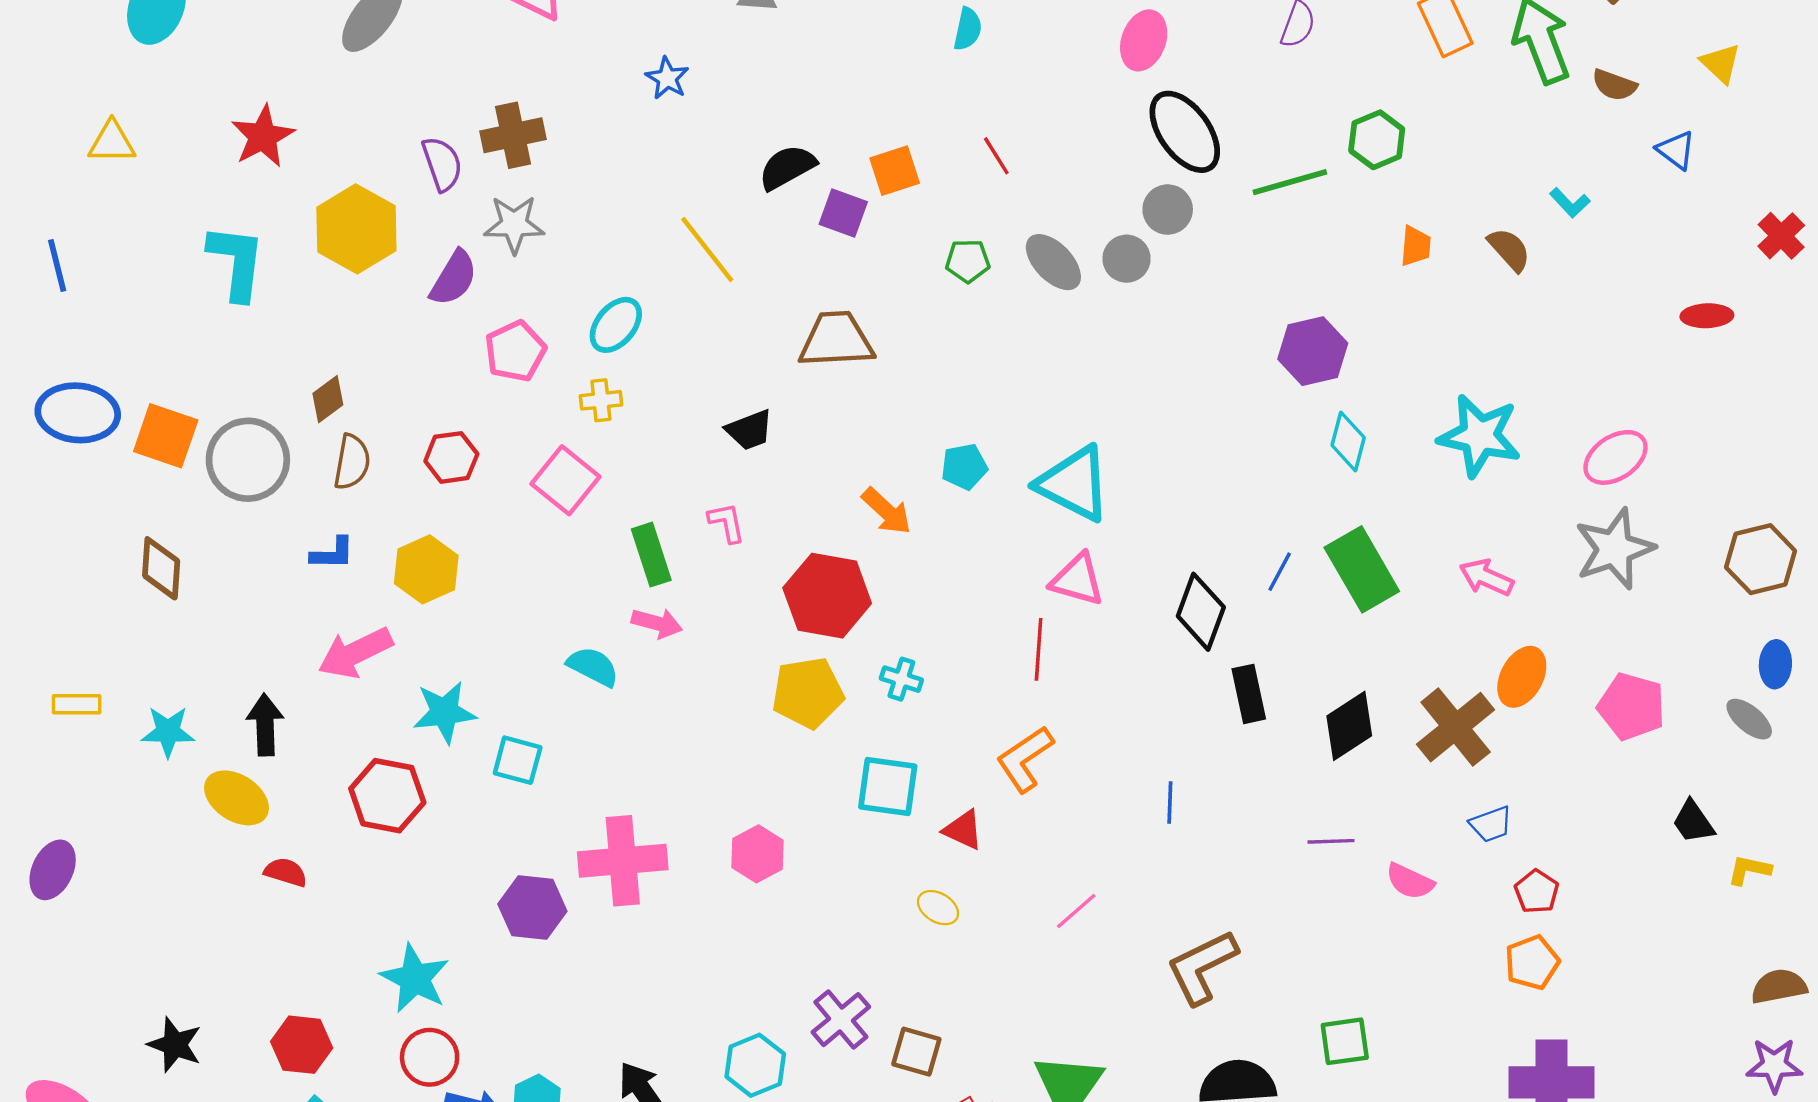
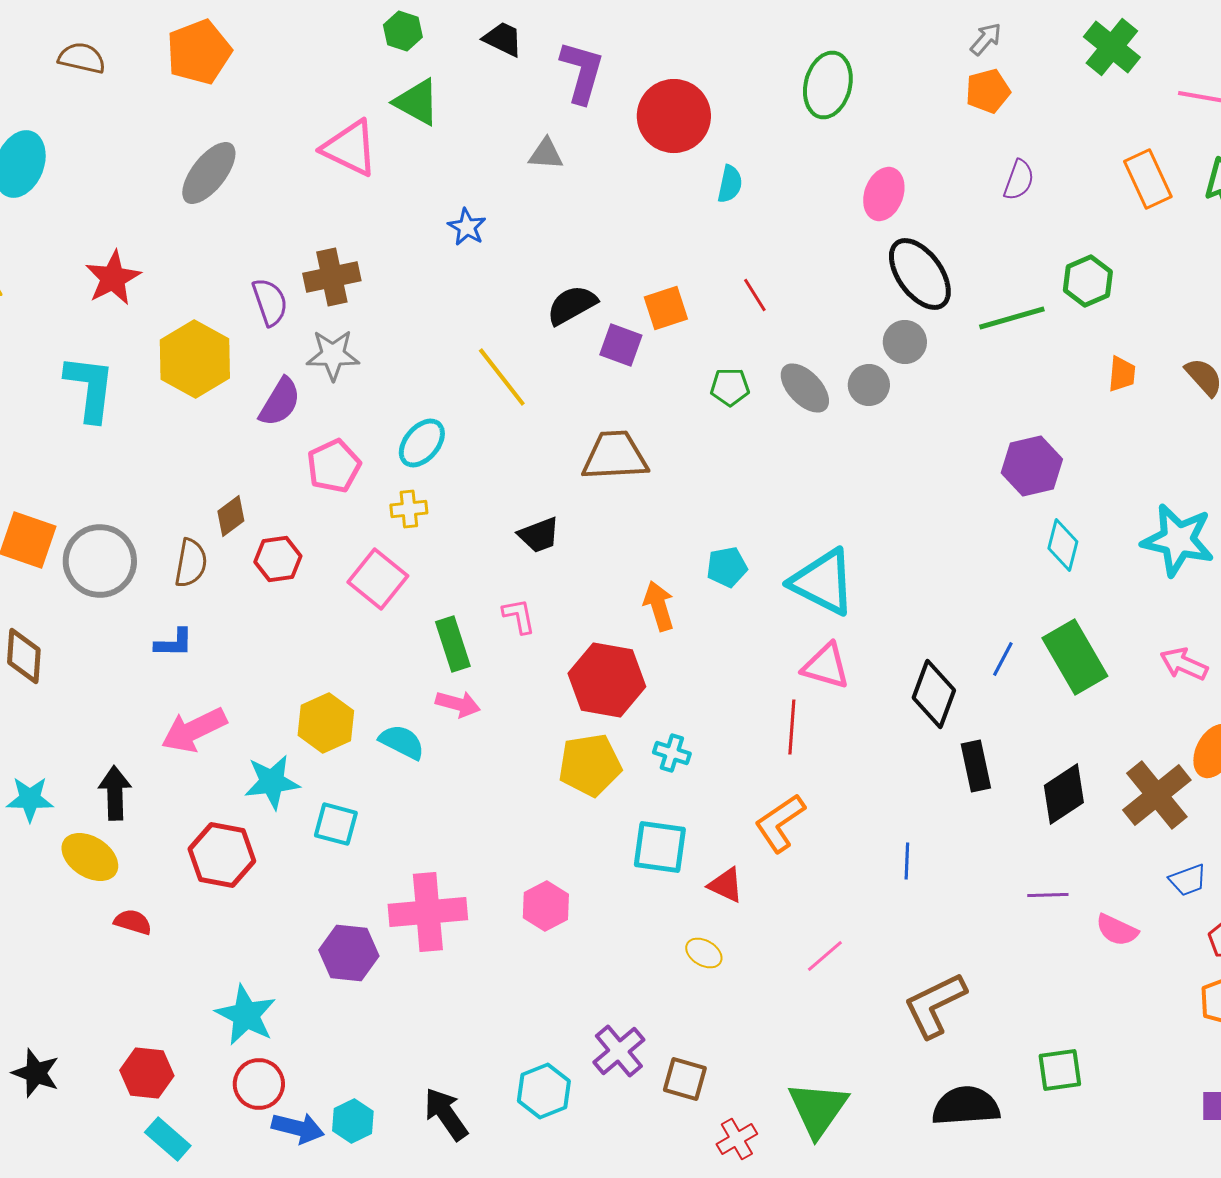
brown diamond: (328, 399) -> (231, 516), moved
orange arrow: (887, 511) -> (659, 606), turned -150
yellow hexagon: (426, 569) -> (326, 723), moved

